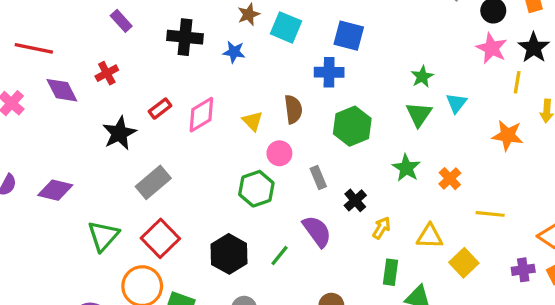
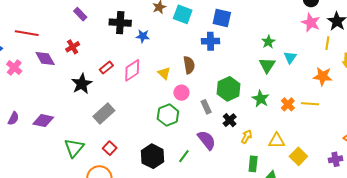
blue star: (234, 52) -> (143, 36), moved
green hexagon: (352, 126) -> (229, 89), moved
yellow line: (490, 214) -> (310, 104), moved
red square: (160, 238) -> (110, 148), size x0.6

